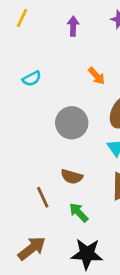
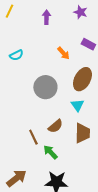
brown semicircle: (72, 177) -> (55, 126), moved, turned -56
brown line: (43, 197) -> (33, 137), moved

